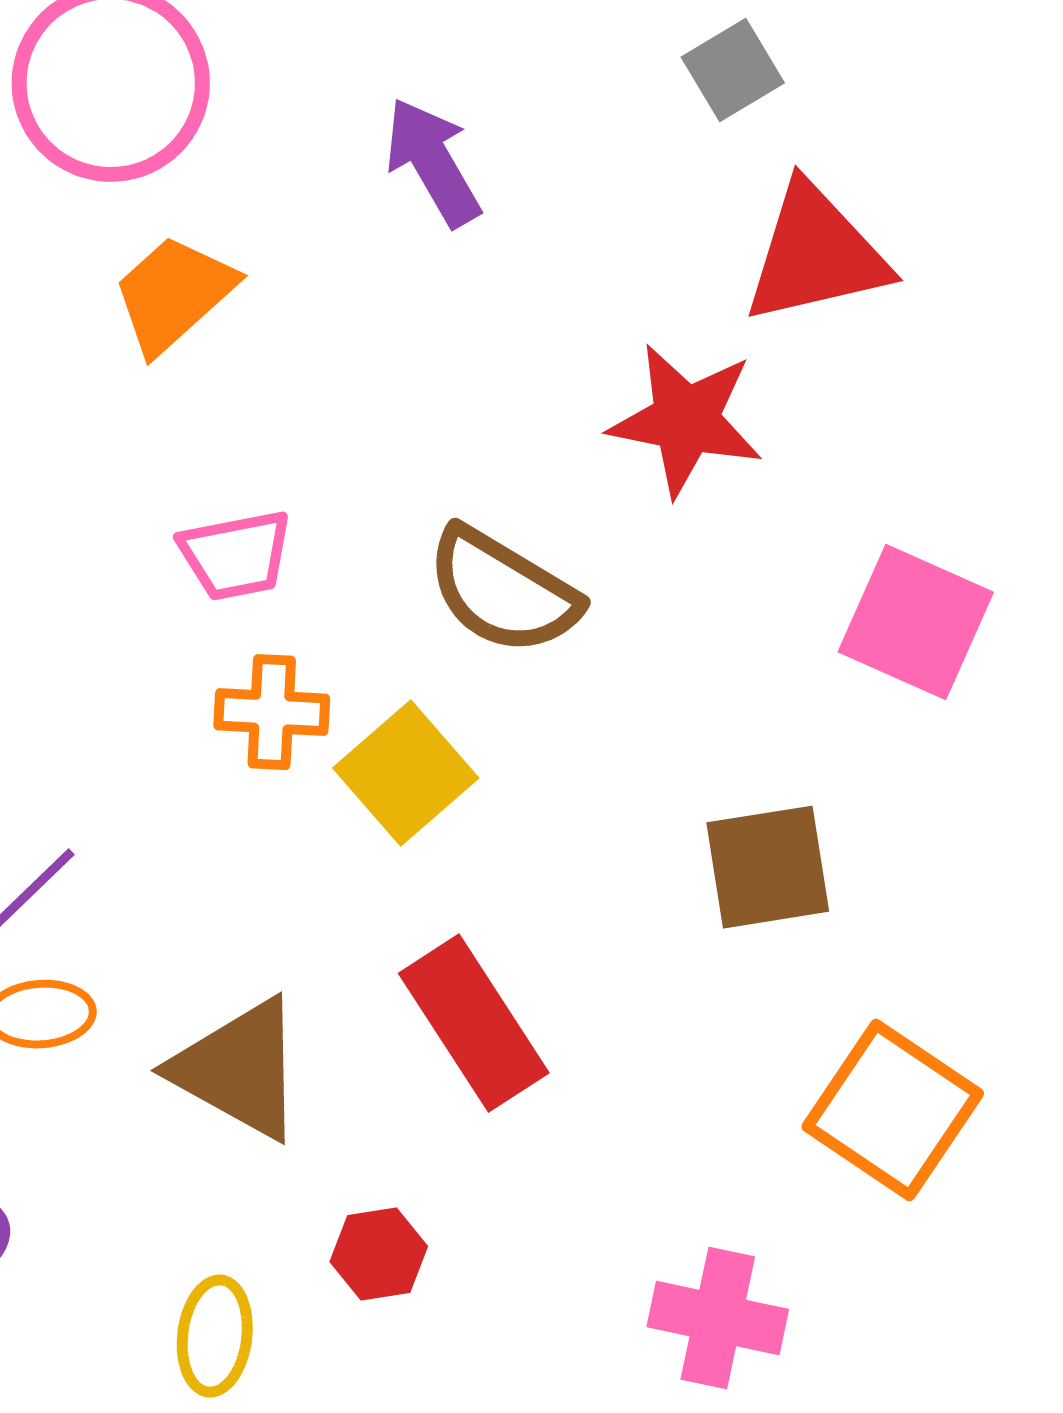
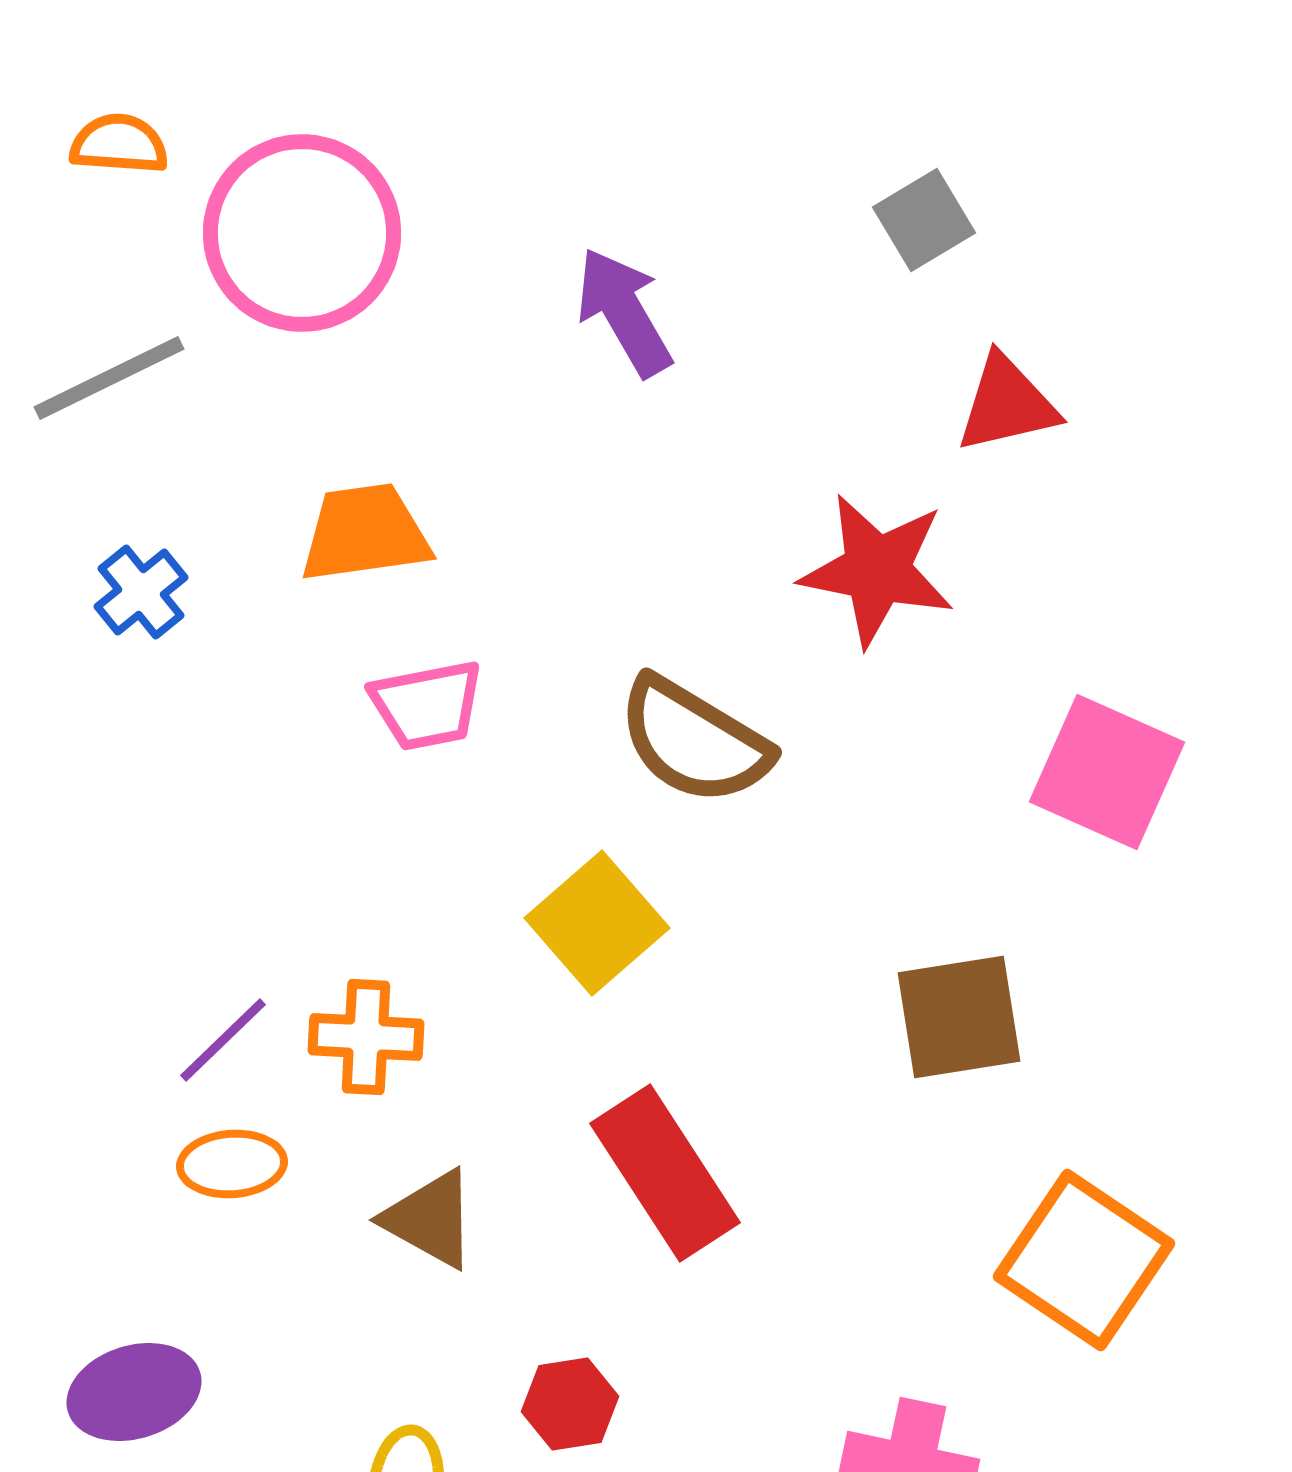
red triangle: (816, 254) -> (1007, 404), size x0.7
orange trapezoid: (174, 294) -> (365, 533), moved, turned 34
orange cross: (272, 712) -> (366, 1037), moved
brown triangle: (239, 1069) -> (430, 1219), size x0.7

